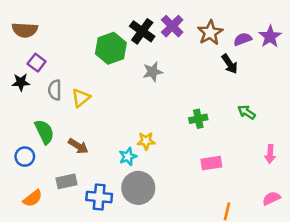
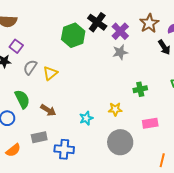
purple cross: (172, 26) -> (120, 31), moved
gray star: (153, 72) -> (120, 52), moved
gray semicircle: (55, 90) -> (30, 67), turned 35
yellow star: (146, 141) -> (115, 109), moved
gray circle: (138, 188) -> (120, 142), moved

